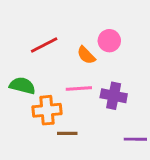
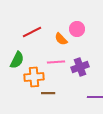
green semicircle: (22, 86) -> (17, 60), turned 102
purple cross: (114, 96) -> (80, 67), turned -30

